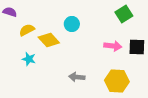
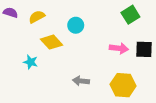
yellow semicircle: (27, 30) -> (37, 17), moved

